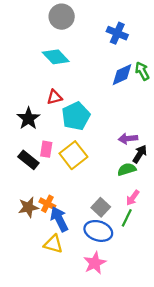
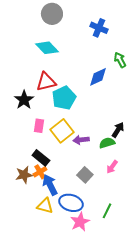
blue diamond: (122, 75) -> (98, 77), moved
red triangle: (54, 97) -> (46, 82), size x1.5
purple arrow: (128, 139) -> (81, 140), moved
black rectangle: (28, 160) -> (41, 158), moved
orange cross: (47, 204) -> (40, 172), turned 32
green line: (127, 218) -> (107, 211), moved
blue ellipse: (98, 231) -> (71, 203), moved

